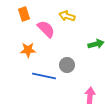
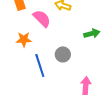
blue line: (44, 76) -> (40, 65), turned 60

